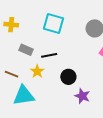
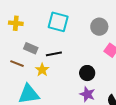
brown line: (11, 74) -> (17, 64), moved
black circle: (68, 77) -> (87, 73), moved

